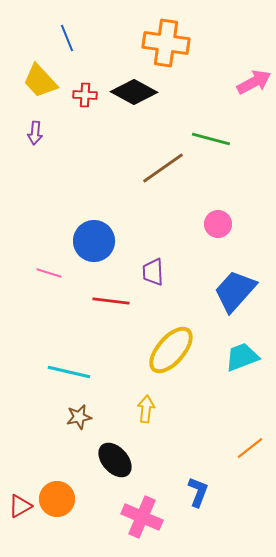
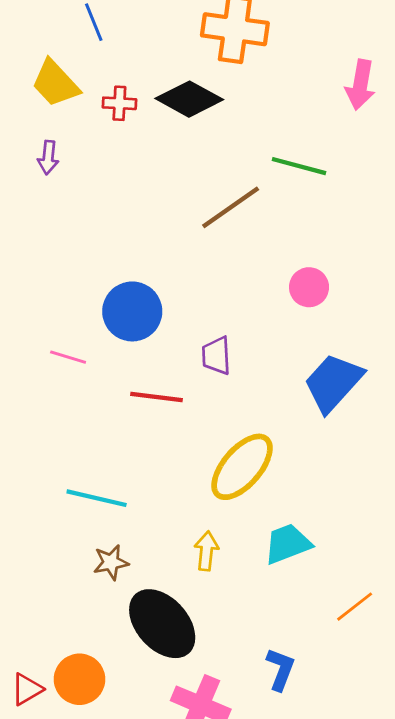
pink arrow: (254, 82) -> (360, 85), turned 128
cyan trapezoid: (242, 357) -> (288, 544), moved
black ellipse: (115, 460) -> (162, 624), size x1.4

